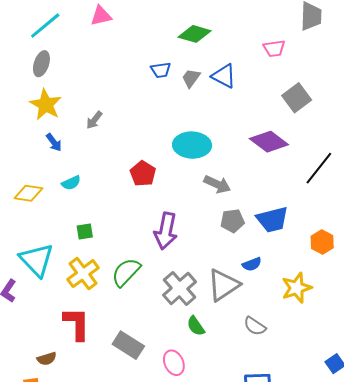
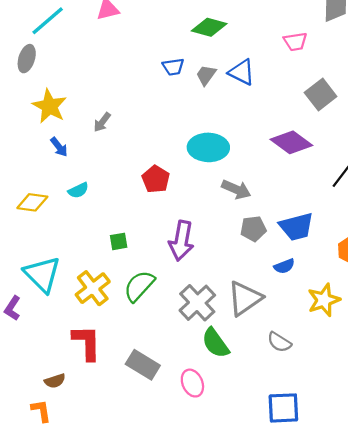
gray ellipse: (41, 64) -> (27, 59), moved
green square: (85, 231) -> (119, 241), moved
blue semicircle: (252, 264) -> (284, 266), moved
green semicircle: (196, 326) -> (215, 343), size x1.4

